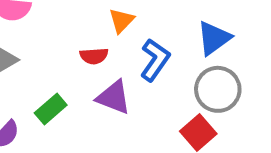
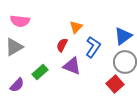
red semicircle: (94, 56) -> (62, 45), turned 120

